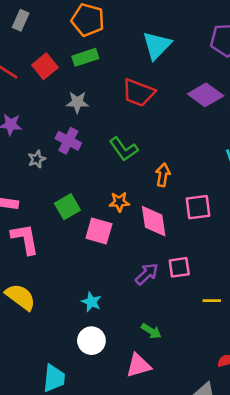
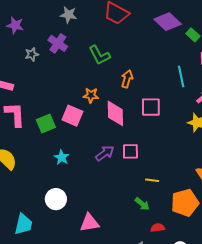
green square: (67, 207) -> (46, 123), moved
cyan star: (91, 302) -> (62, 157), moved
green arrow: (151, 331) -> (142, 204), moved

